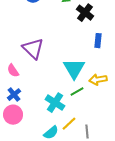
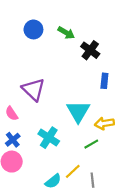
green line: (77, 92) -> (91, 144), moved
cyan cross: (55, 103) -> (49, 138), moved

